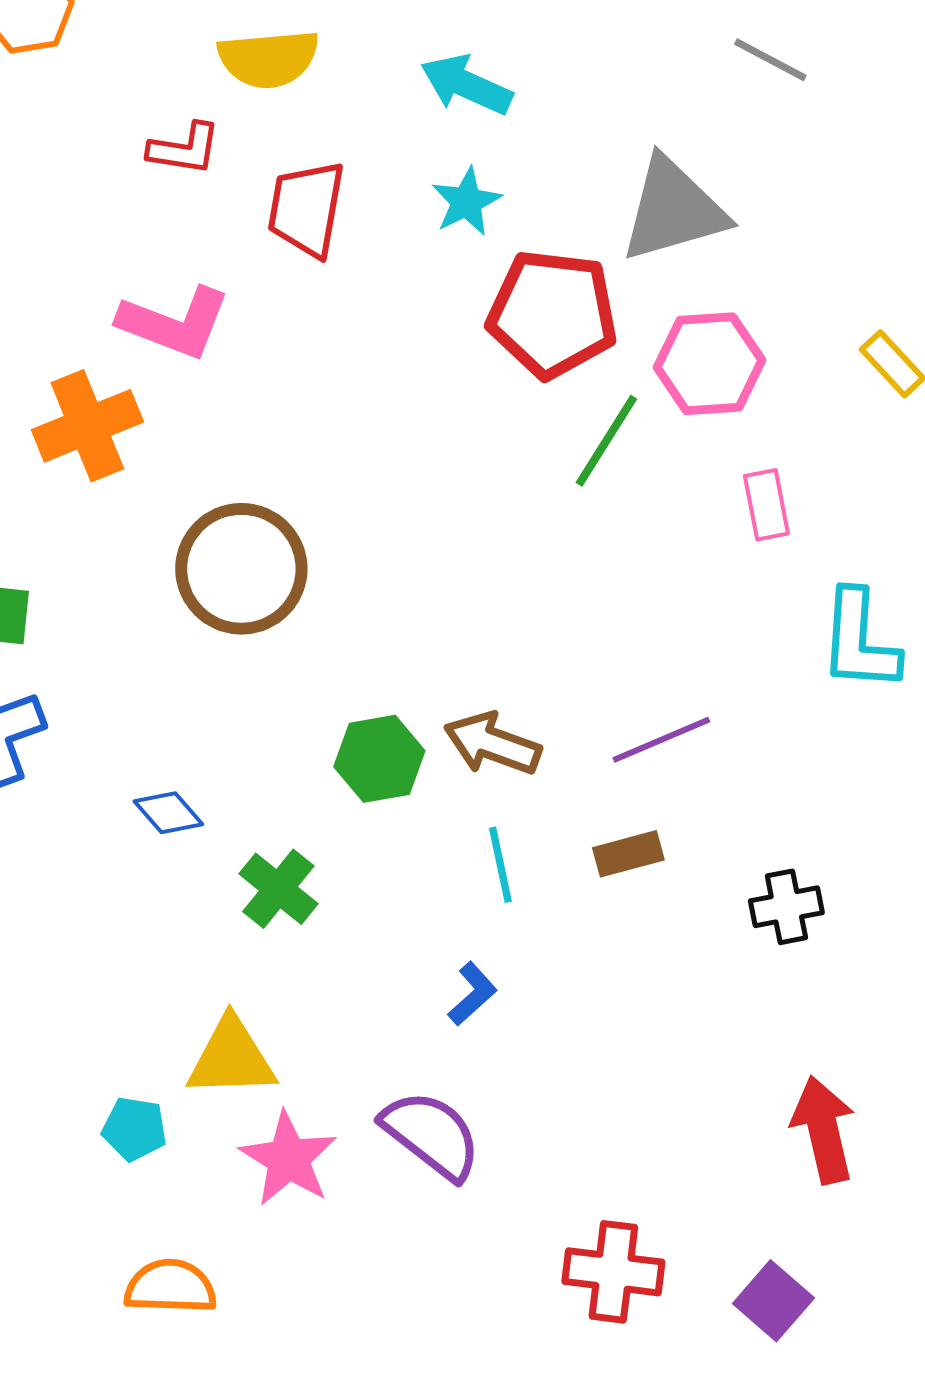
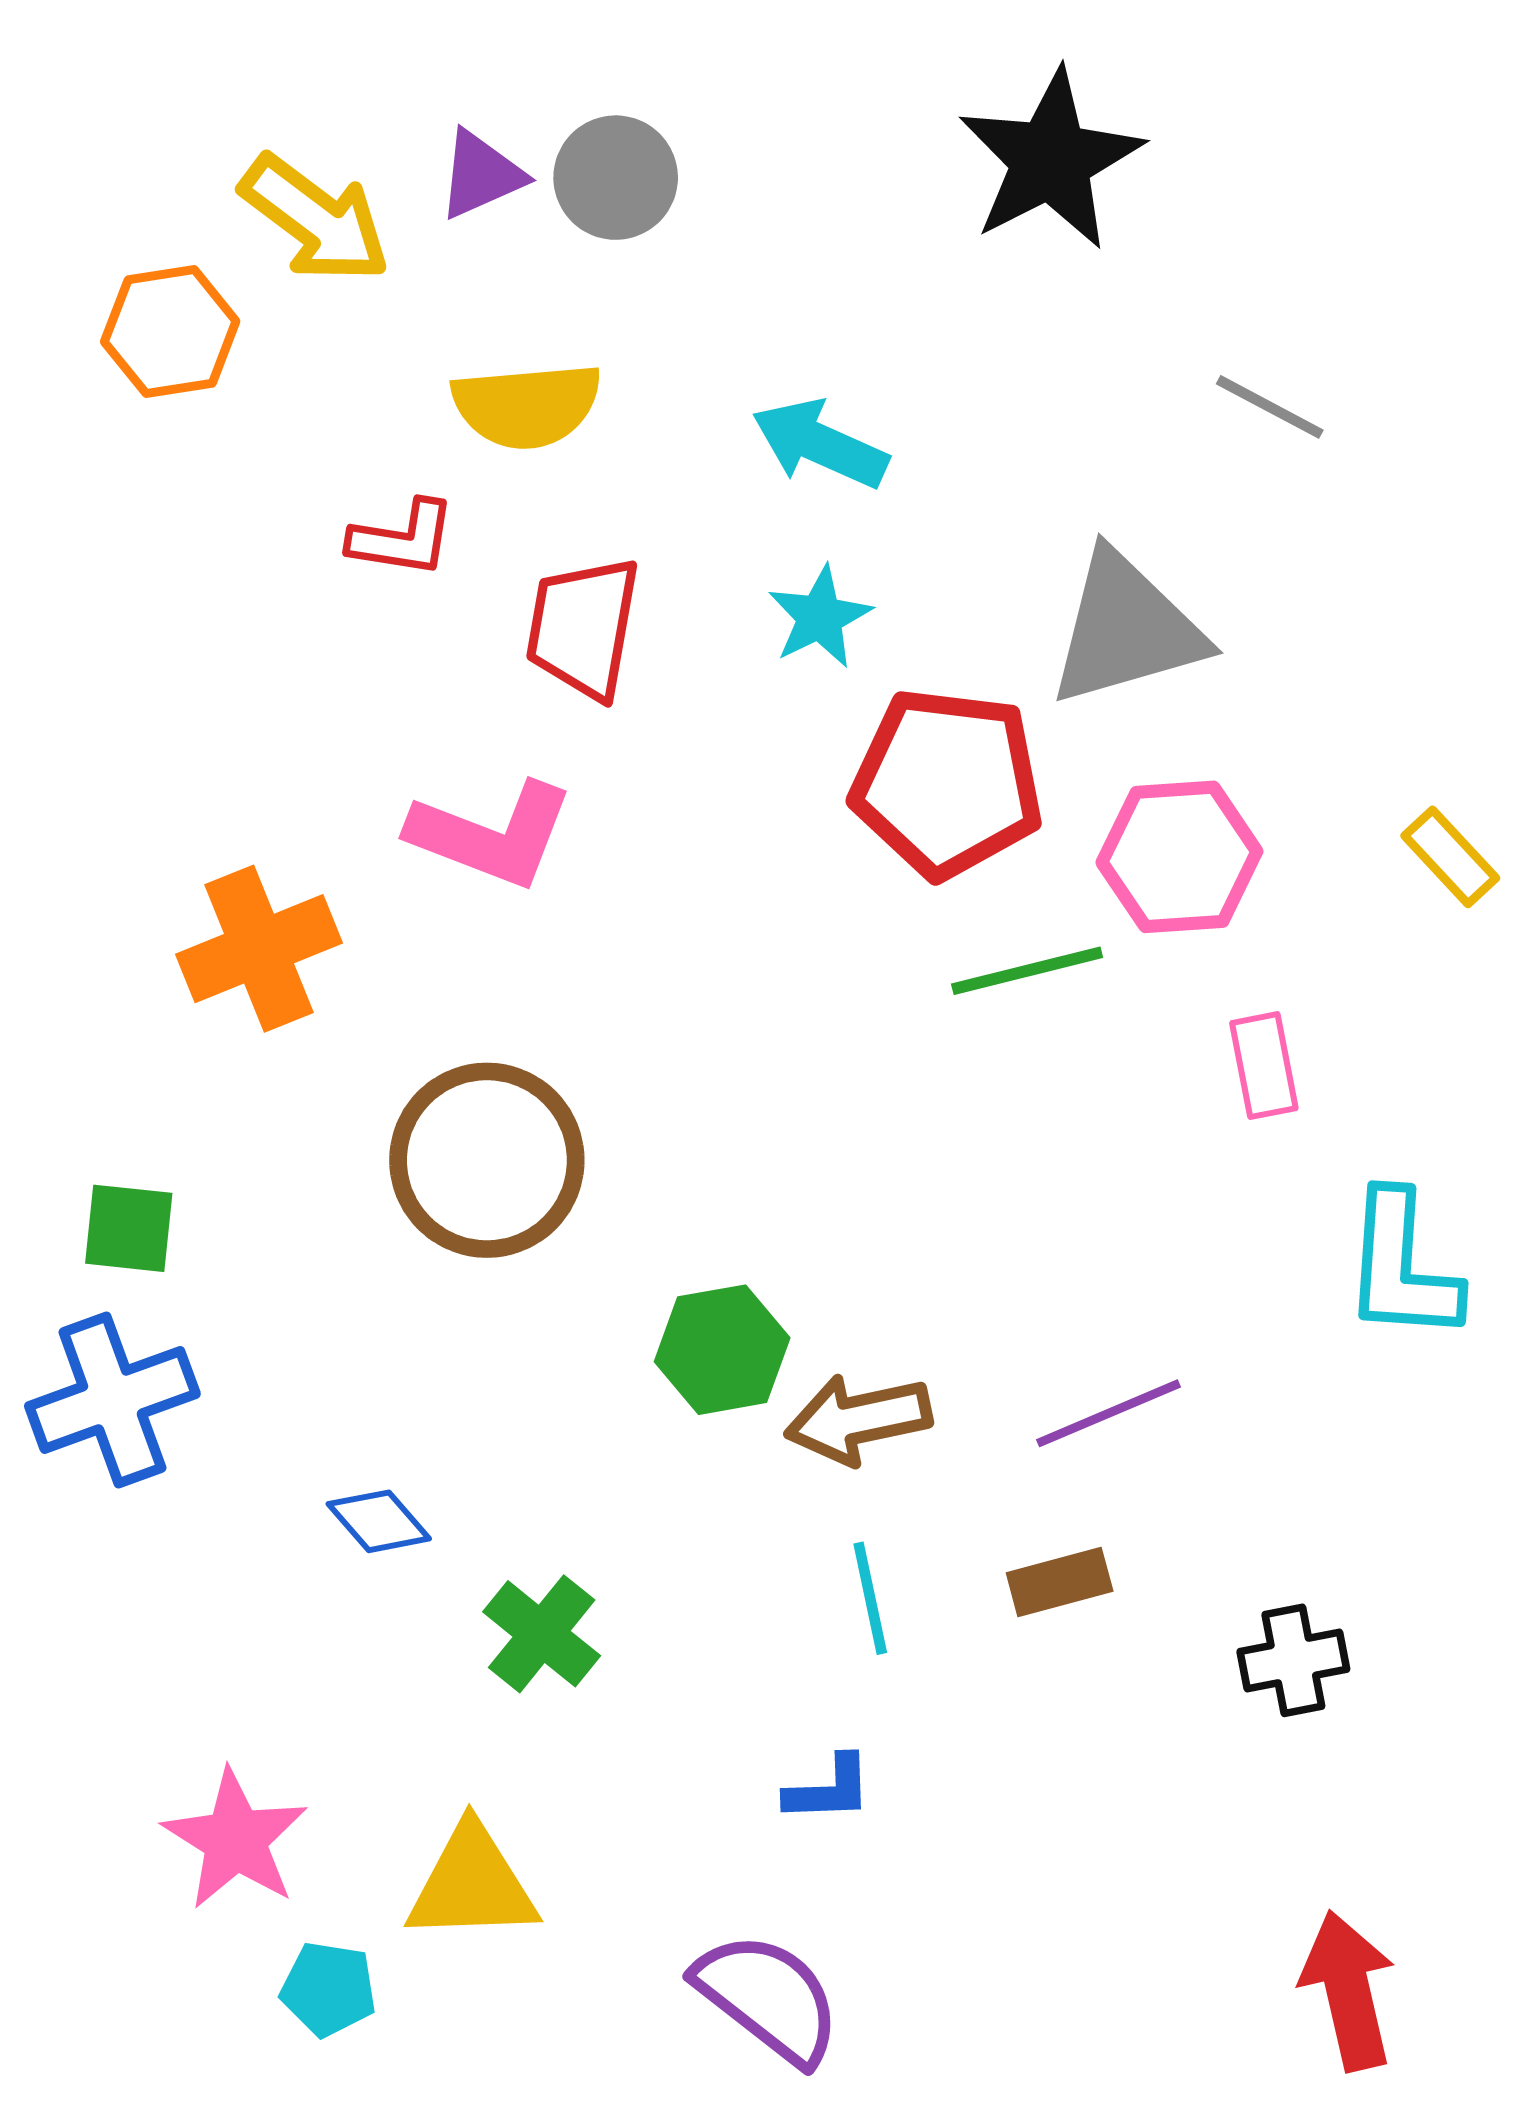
pink L-shape: (174, 323) -> (491, 835), moved
green line: (606, 441) -> (1027, 971), turned 44
brown arrow: (492, 744) -> (858, 1419), turned -32
green hexagon: (379, 759) -> (722, 1350), moved
blue L-shape: (472, 994) -> (829, 1789), turned 40
pink star: (288, 1159) -> (235, 1840), moved

